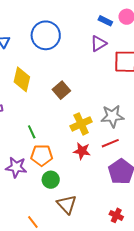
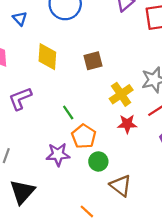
brown square: (61, 90) -> (93, 61), turned 36
orange pentagon: (42, 155) -> (84, 136), turned -30

